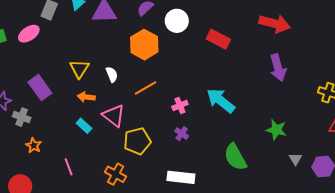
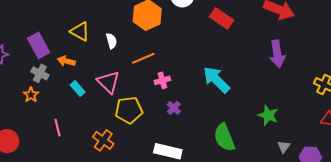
yellow triangle: (79, 69) -> (80, 31), turned -40
orange arrow: (86, 97) -> (66, 61), moved
pink cross: (180, 105) -> (162, 80), moved
gray cross: (22, 117) -> (40, 73), moved
orange star: (34, 145) -> (31, 95), moved

